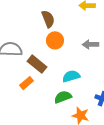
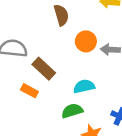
orange circle: (55, 40) -> (86, 41), moved
orange rectangle: (27, 83) -> (29, 91), turned 64

